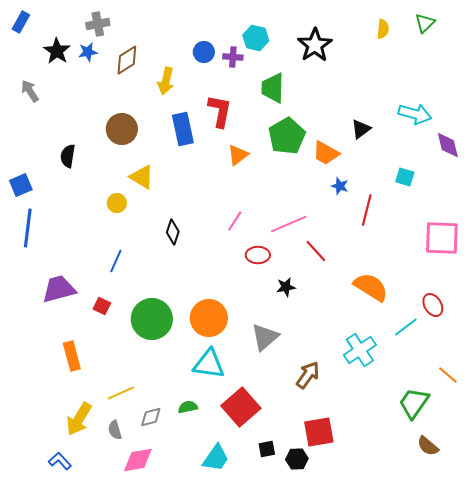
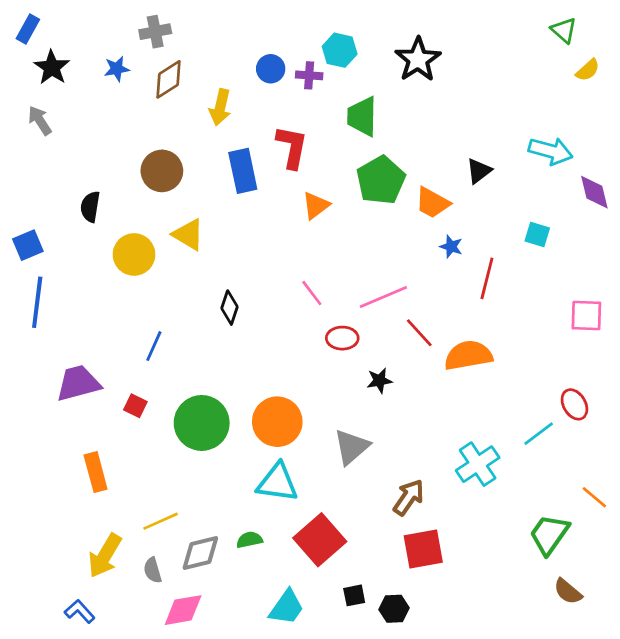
green triangle: (425, 23) -> (564, 30), turned -35
gray cross: (98, 24) -> (155, 32), moved
yellow semicircle: (383, 29) -> (588, 70), moved, turned 42
black star: (57, 51) -> (52, 67), moved
yellow circle: (117, 203) -> (134, 254), moved, size x1.6
pink line: (235, 221) -> (312, 293), turned -70
pink square: (442, 238) -> (586, 316), size x0.7
orange semicircle: (371, 287) -> (468, 355), moved, turned -42
gray diamond: (151, 417) -> (200, 553), size x1.4
red square: (319, 432) -> (423, 549), moved

